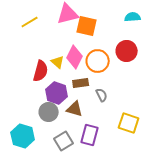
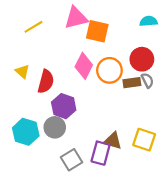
yellow triangle: (58, 62) -> (22, 71), moved
brown rectangle: (81, 83) -> (132, 83), moved
gray semicircle: (102, 95) -> (147, 80), moved
brown triangle: (75, 109) -> (113, 141), moved
cyan hexagon: (23, 136) -> (26, 132), moved

